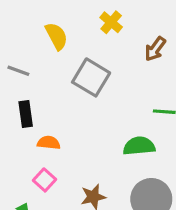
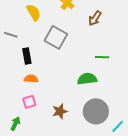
black rectangle: (26, 114) -> (27, 56), moved
pink square: (44, 180) -> (29, 102), turned 32

